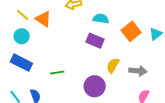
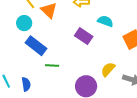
purple rectangle: (95, 41) -> (84, 36), moved
blue rectangle: (21, 63) -> (36, 46), moved

